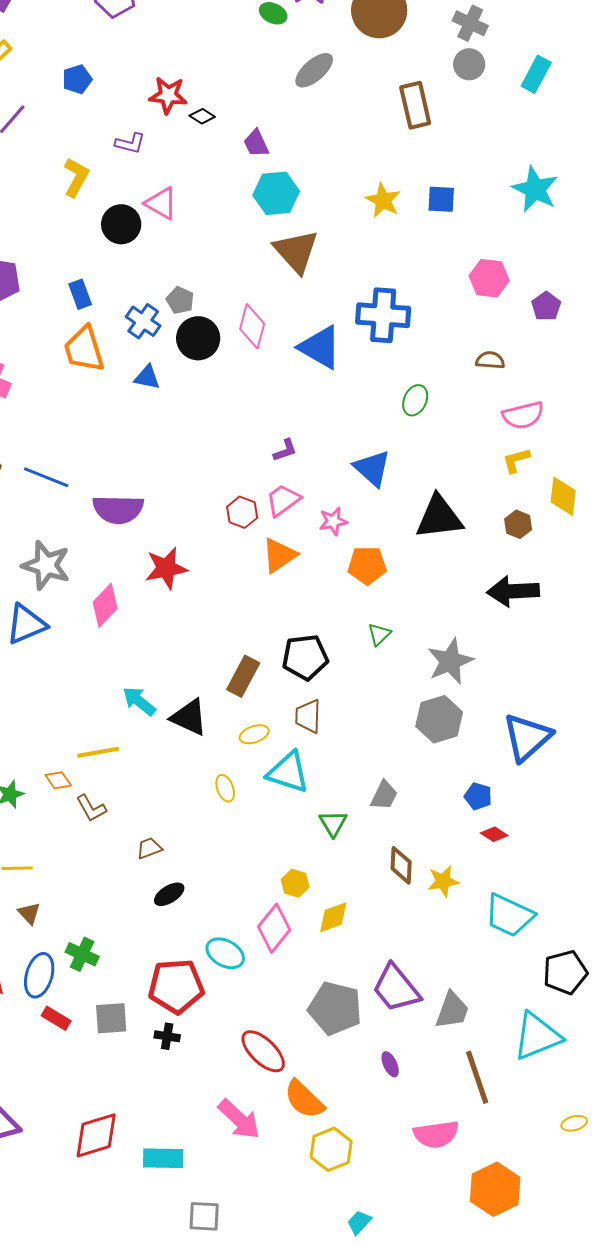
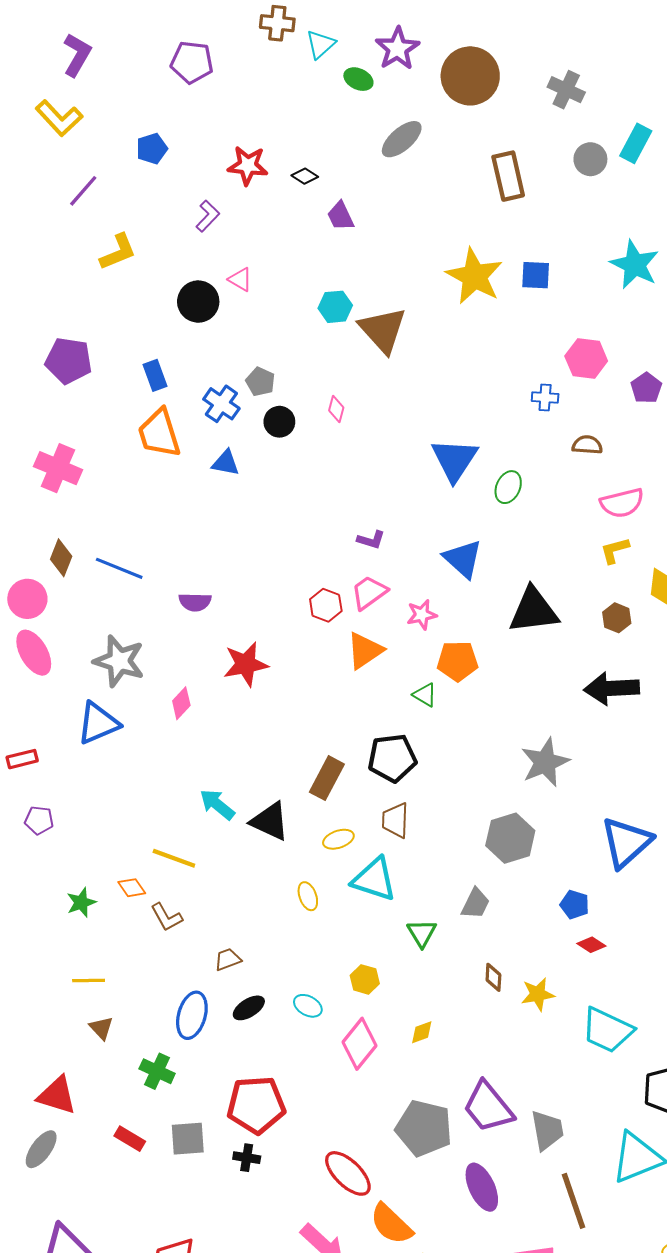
gray circle: (469, 64) -> (590, 159), moved
black diamond: (202, 116) -> (305, 176), moved
purple L-shape: (130, 143) -> (208, 216), turned -60
yellow L-shape: (76, 177) -> (118, 252), moved, turned 39
cyan hexagon: (276, 193) -> (335, 307), moved, size x0.7
yellow star: (383, 200) -> (474, 276), size x1.5
pink triangle: (161, 203) -> (240, 279), size x0.7
blue cross: (383, 315) -> (545, 397), moved, size x0.5
pink diamond: (252, 326) -> (336, 409), size x0.6
black circle: (198, 338) -> (279, 422), size x0.7
blue triangle: (320, 347) -> (454, 460), moved, turned 33
purple L-shape: (285, 450) -> (371, 540), turned 36
purple semicircle: (118, 509) -> (195, 602), size x0.6
pink diamond: (105, 605) -> (181, 703), size x0.7
green triangle: (379, 634) -> (425, 695), moved, turned -45
gray hexagon: (439, 719) -> (510, 838), moved
yellow line: (98, 752) -> (174, 858), turned 30
brown diamond: (401, 865) -> (493, 977), size x0.7
yellow hexagon: (295, 883) -> (365, 979), moved
yellow diamond: (333, 917) -> (422, 1032), size x0.7
cyan ellipse: (225, 953) -> (308, 1006), moved, size x0.7
blue ellipse: (39, 975) -> (192, 1015), moved
gray trapezoid: (452, 1010) -> (547, 1130), turned -30
purple ellipse: (390, 1064) -> (482, 1187), size x1.8

